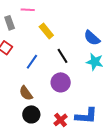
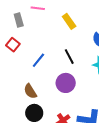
yellow rectangle: (46, 31) -> (69, 21), moved

